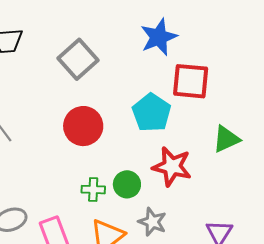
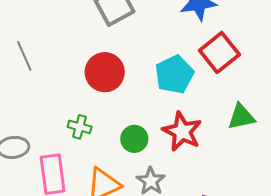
red square: (191, 81) -> (219, 52), turned 33
green cross: (93, 190) -> (80, 127), moved

